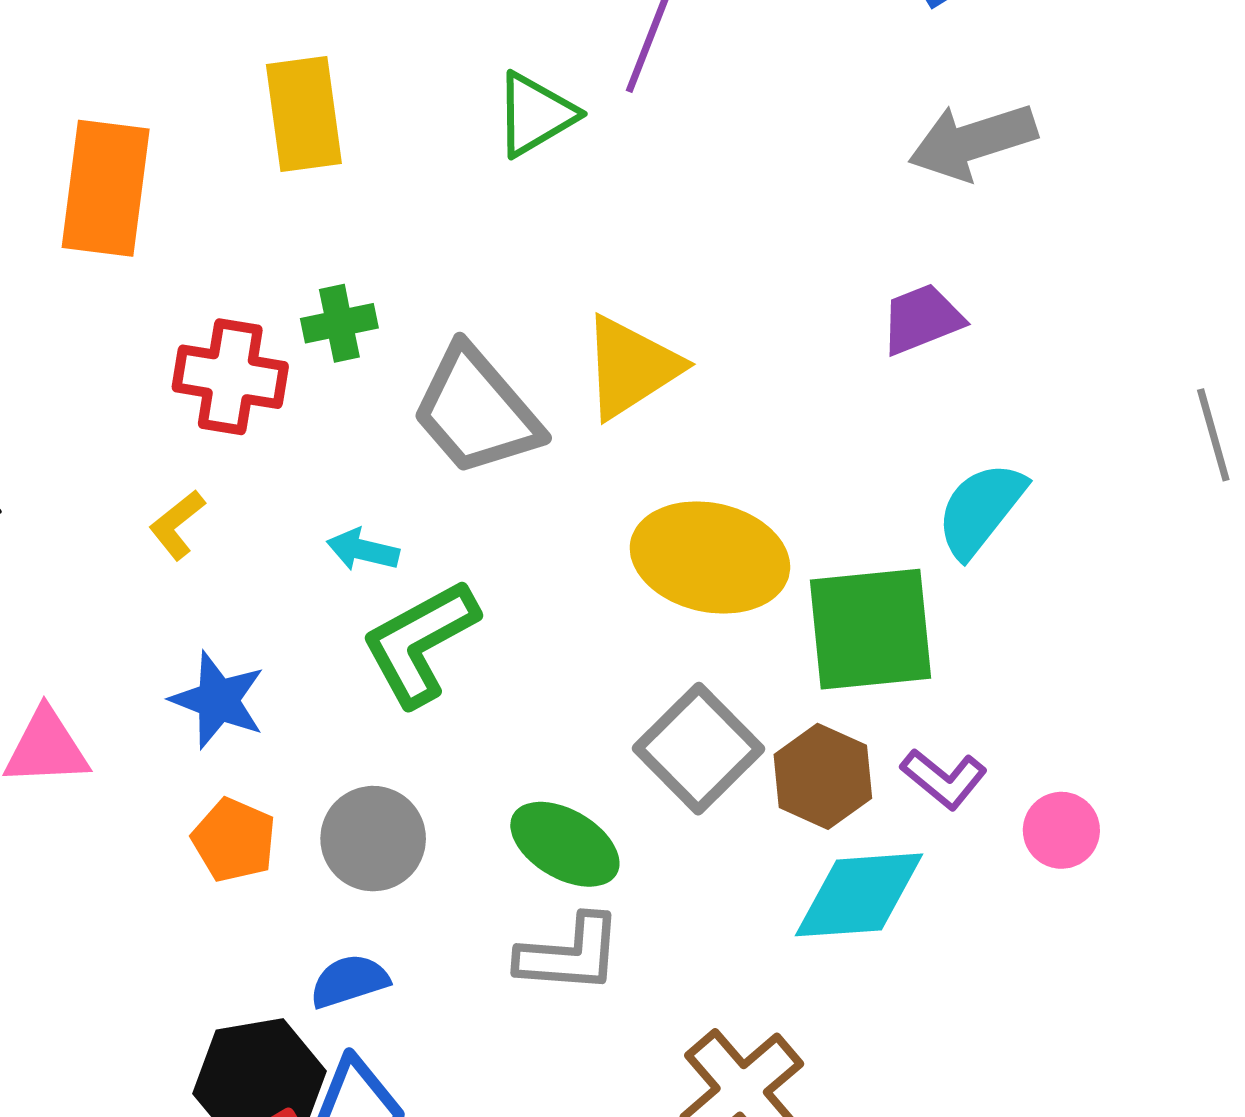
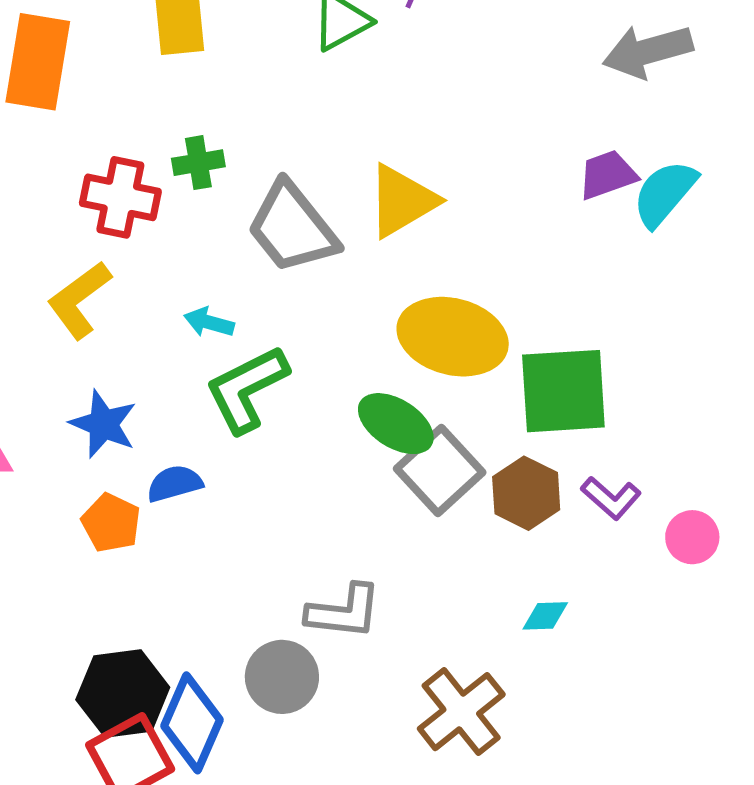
cyan semicircle: (981, 509) -> (665, 193), moved
yellow L-shape: (177, 525) -> (79, 300), size x1.6
gray circle: (373, 839) -> (282, 677), moved
green ellipse: (565, 844) -> (396, 424), moved
cyan diamond: (859, 895) -> (545, 616), moved, size x0.5
blue semicircle: (349, 981) -> (175, 483), moved

